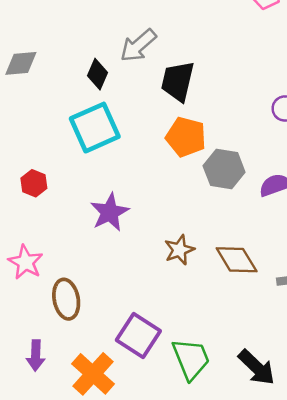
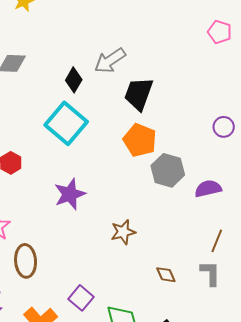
cyan square: (95, 128) -> (66, 123), turned -33
brown diamond: (237, 260) -> (166, 275), moved, size x0.6
purple square: (138, 335) -> (81, 298), size x0.7

